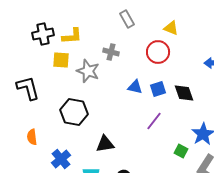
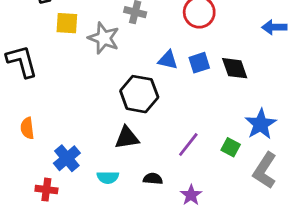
black hexagon: (74, 112) -> (139, 94), moved
purple line: (154, 121) -> (188, 145), moved

